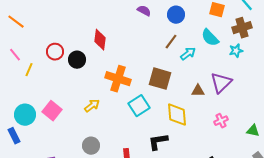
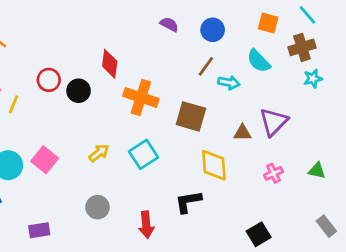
cyan star: (236, 51) -> (313, 79), moved
cyan arrow: (188, 54) -> (229, 83), turned 49
orange cross: (118, 79) -> (141, 97), moved
cyan square: (139, 106) -> (144, 154), moved
green triangle: (253, 131) -> (317, 171), moved

